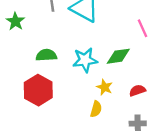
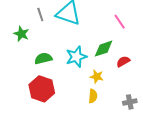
green star: (15, 21) -> (21, 34), moved
red semicircle: (137, 90) -> (123, 61), moved

